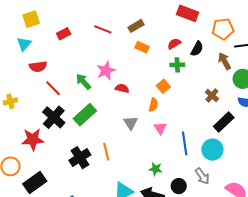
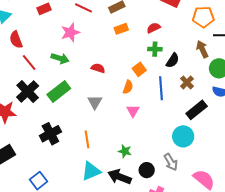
orange rectangle: (142, 47) -> (121, 29), turned -48
black semicircle: (197, 49) -> (173, 60), moved
red semicircle: (38, 67) -> (16, 40), turned 72
pink star: (106, 71) -> (70, 32), moved
green arrow: (83, 82) -> (60, 58), turned 144
gray triangle: (131, 123) -> (95, 102), moved
blue line: (185, 143) -> (161, 88), moved
orange line: (106, 152) -> (87, 139), moved

